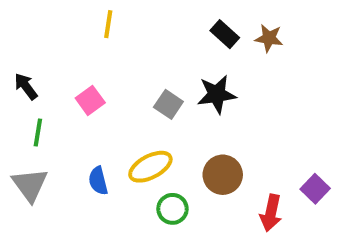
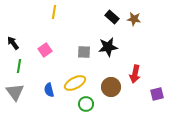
gray square: (168, 104) -> (84, 52), turned -32
purple square: (315, 189) -> (157, 94), turned 32
red arrow: (271, 213) -> (135, 74), moved

